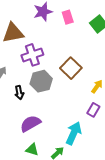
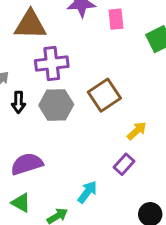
black arrow: (19, 93) -> (19, 102), moved
cyan arrow: (74, 133) -> (87, 192), size x0.7

